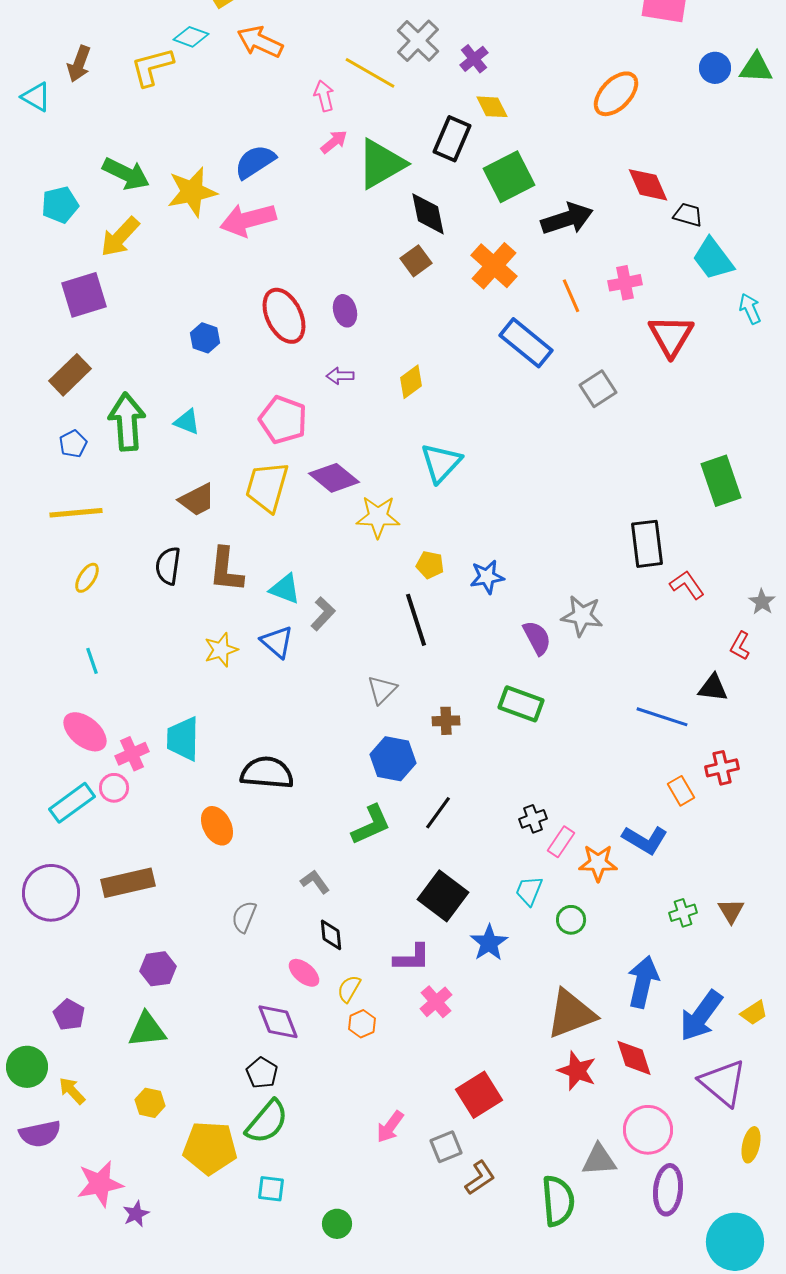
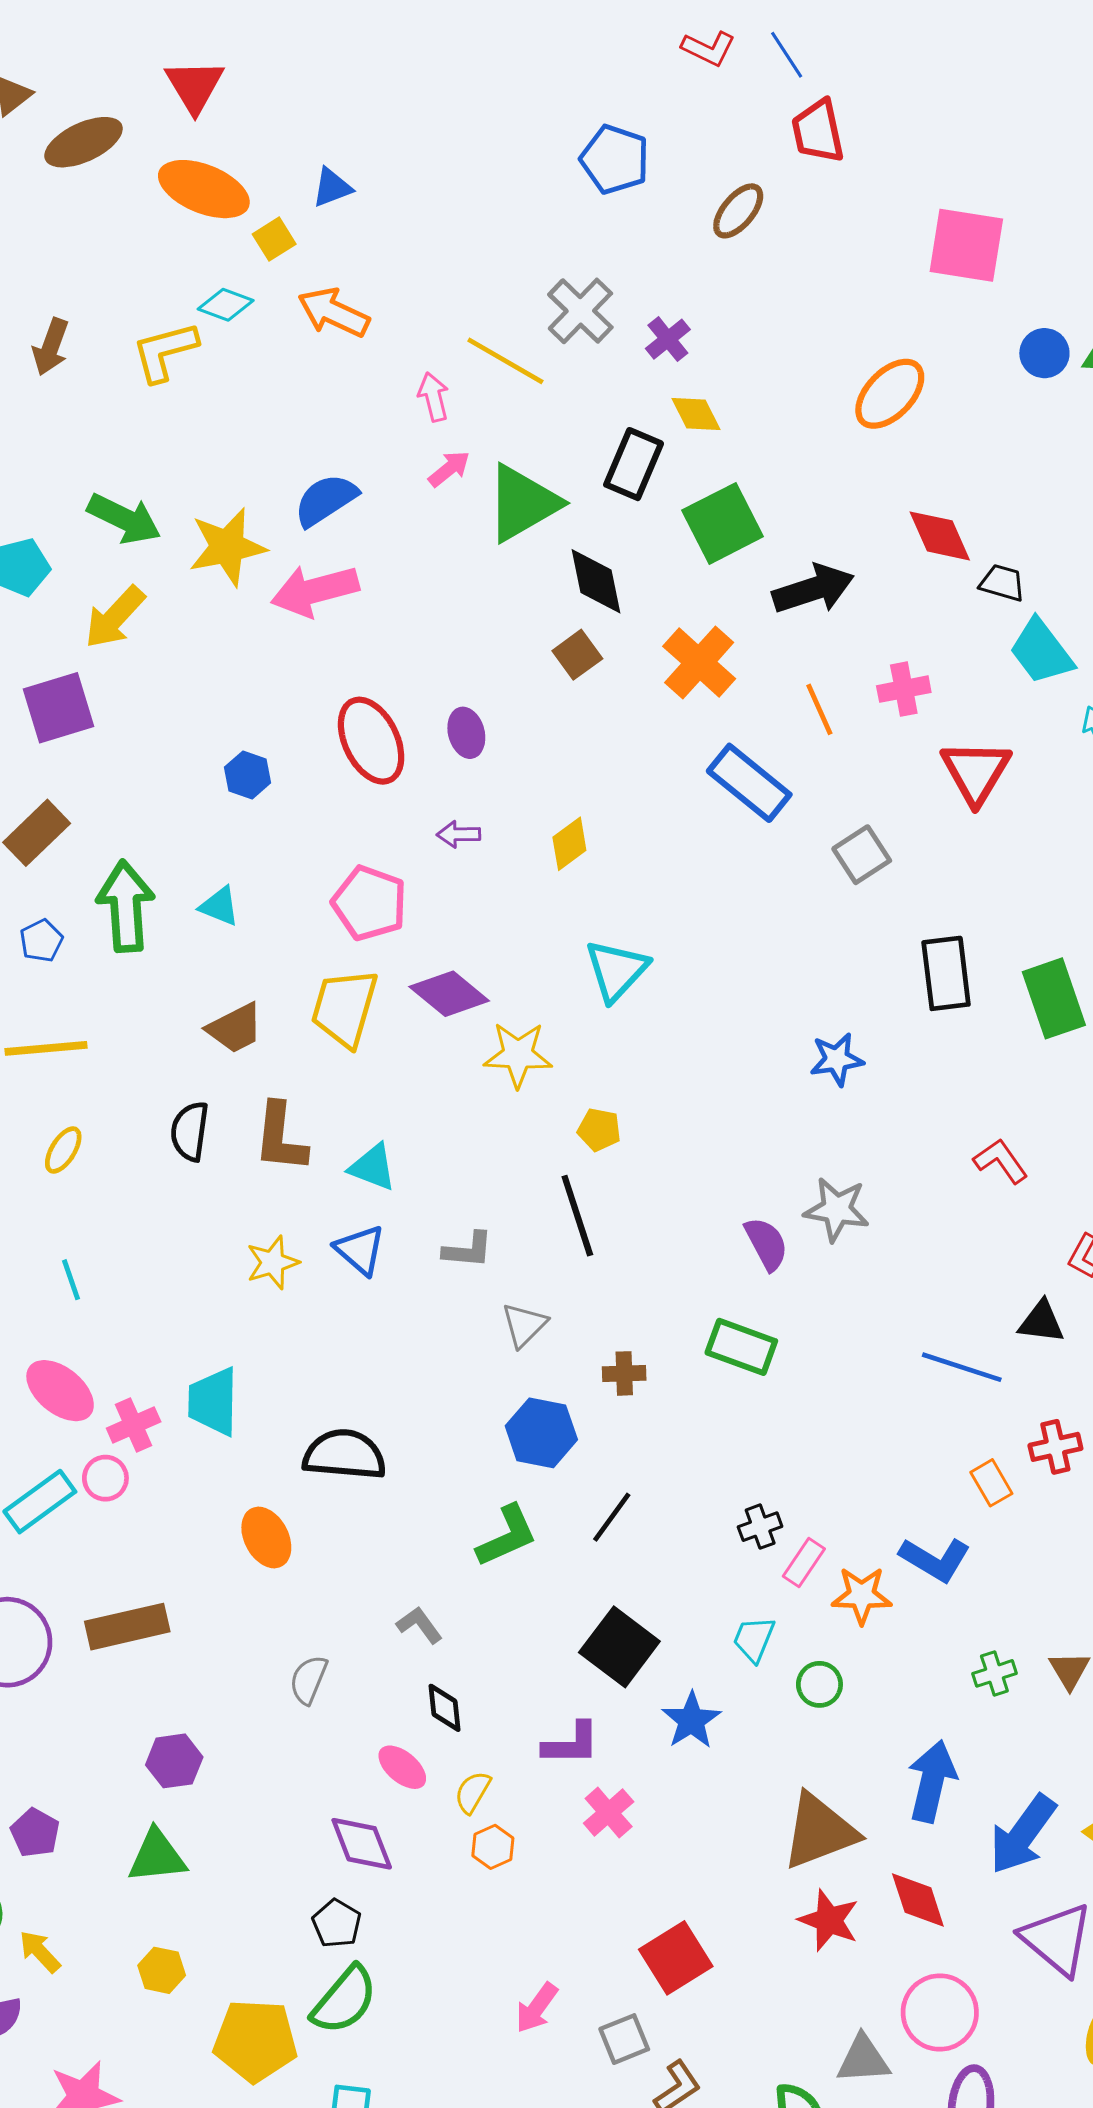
black rectangle: (647, 544) -> (946, 973), moved
blue star: (487, 577) -> (837, 1059), moved
gray L-shape: (323, 614) -> (468, 1250), moved, turned 52

